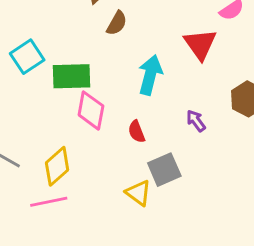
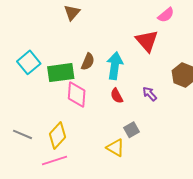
brown semicircle: (117, 23) -> (88, 62), moved
red semicircle: (137, 132) -> (117, 96), moved
gray square: (164, 170) -> (132, 130), size x0.7

